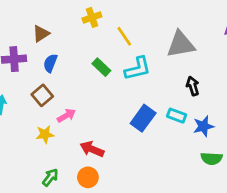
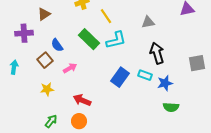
gray triangle: (181, 44) -> (148, 22), size x0.6
blue semicircle: (50, 63) -> (57, 45), moved, turned -56
green rectangle: (101, 67) -> (89, 39), size x1.5
black arrow: (193, 86) -> (157, 53), size x1.5
pink arrow: (66, 116) -> (70, 68), moved

